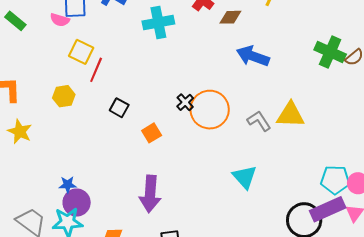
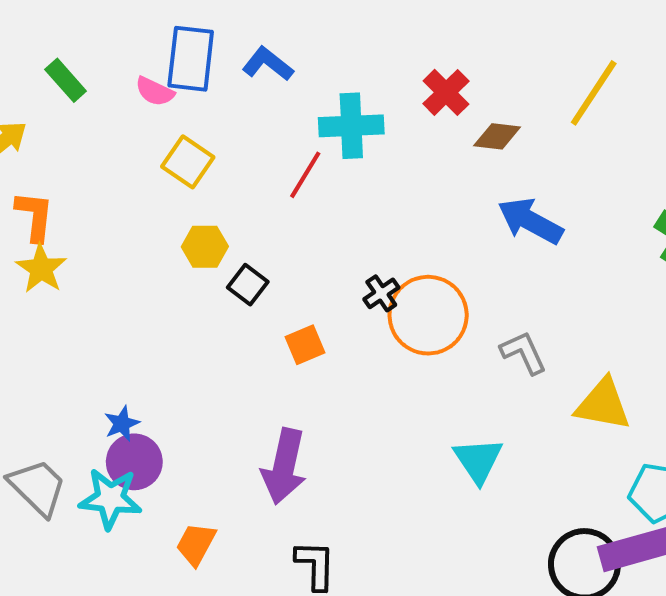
red line: (96, 70) -> (305, 175), moved
yellow hexagon: (64, 96) -> (205, 247), moved
yellow triangle: (290, 115) -> (603, 404), moved
yellow star: (20, 132) -> (41, 269), moved
blue star: (68, 185) -> (122, 424), turned -30

